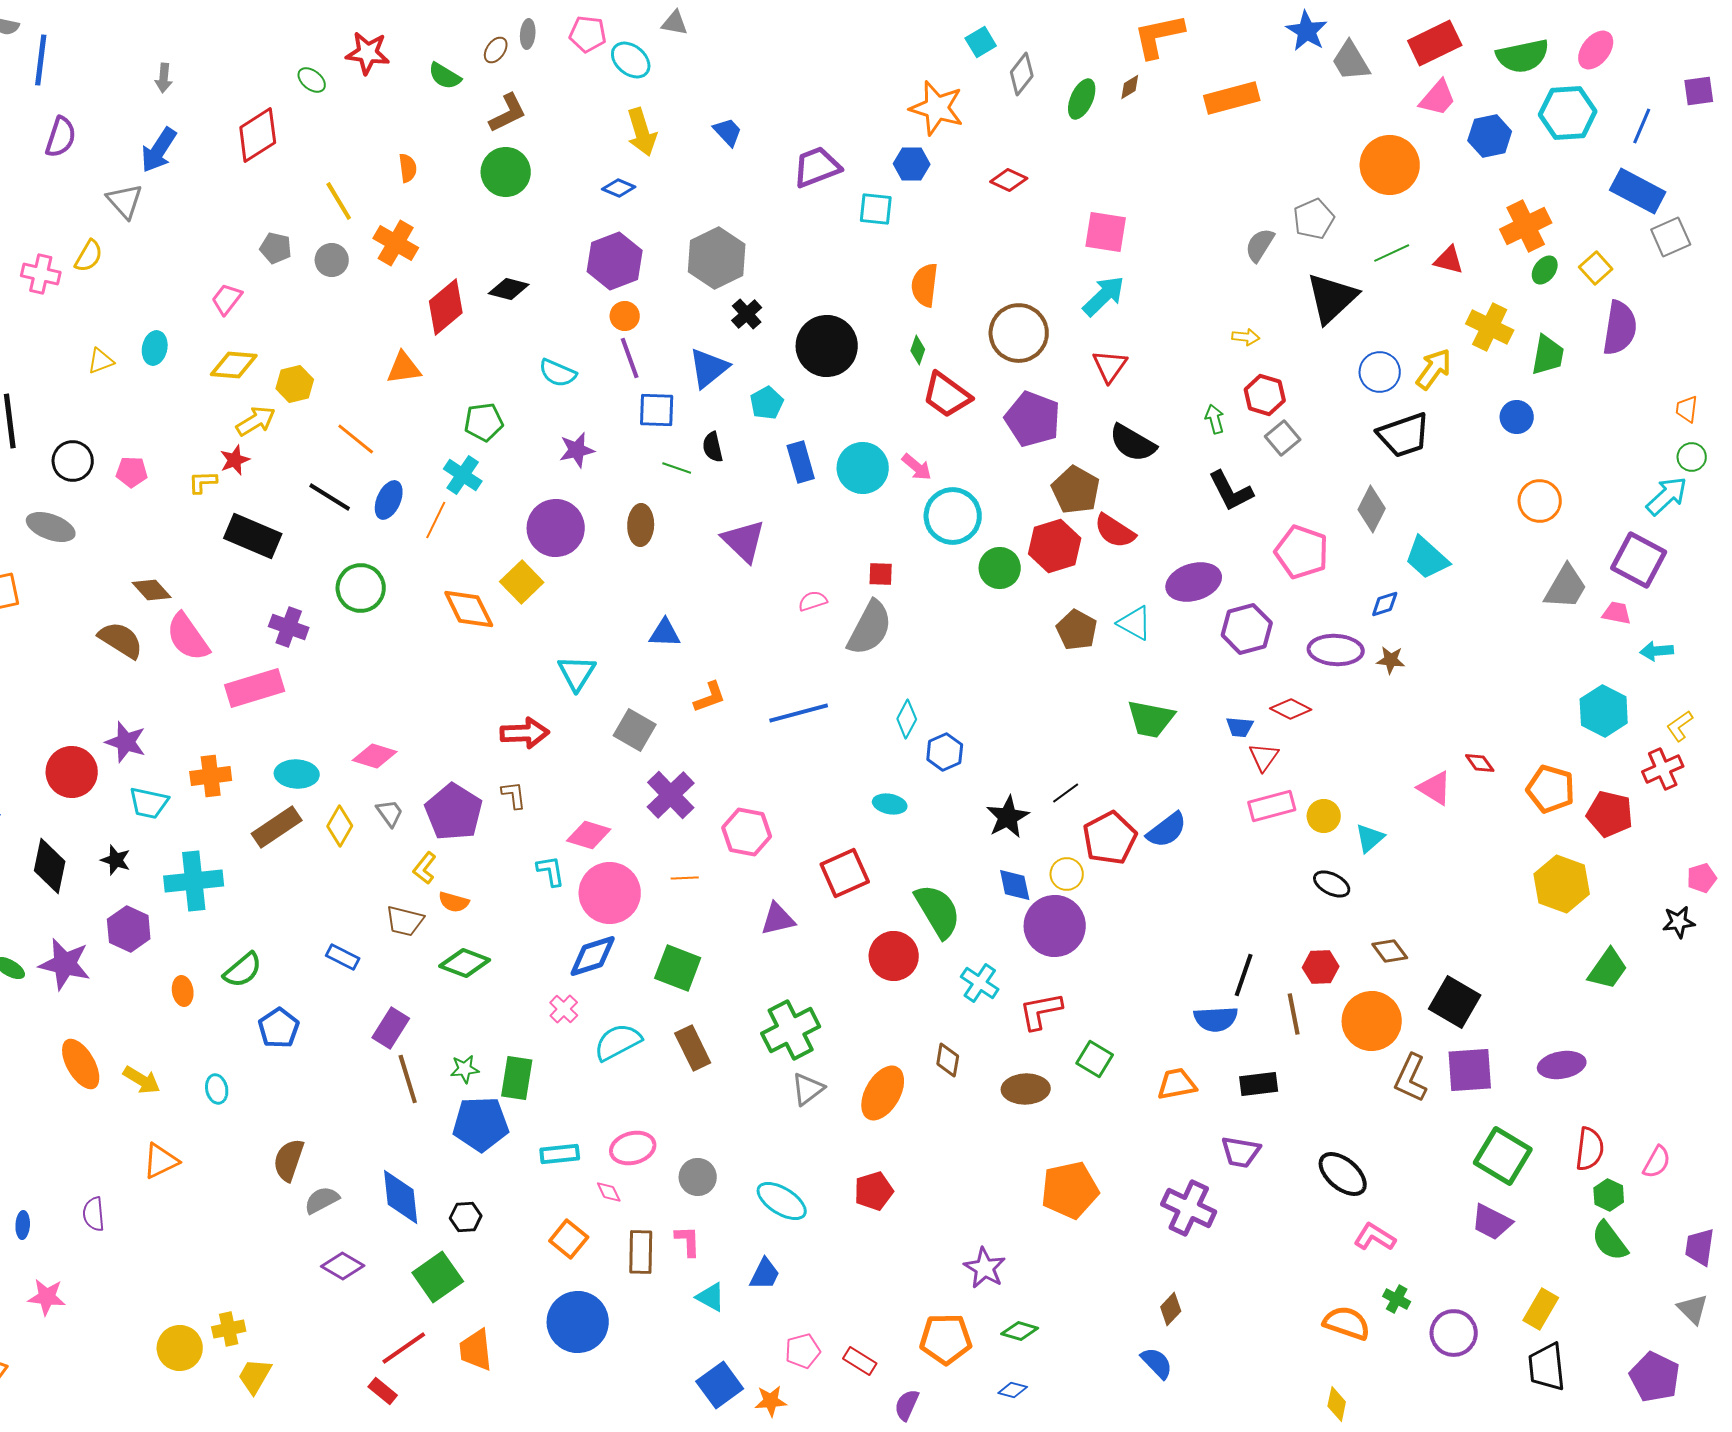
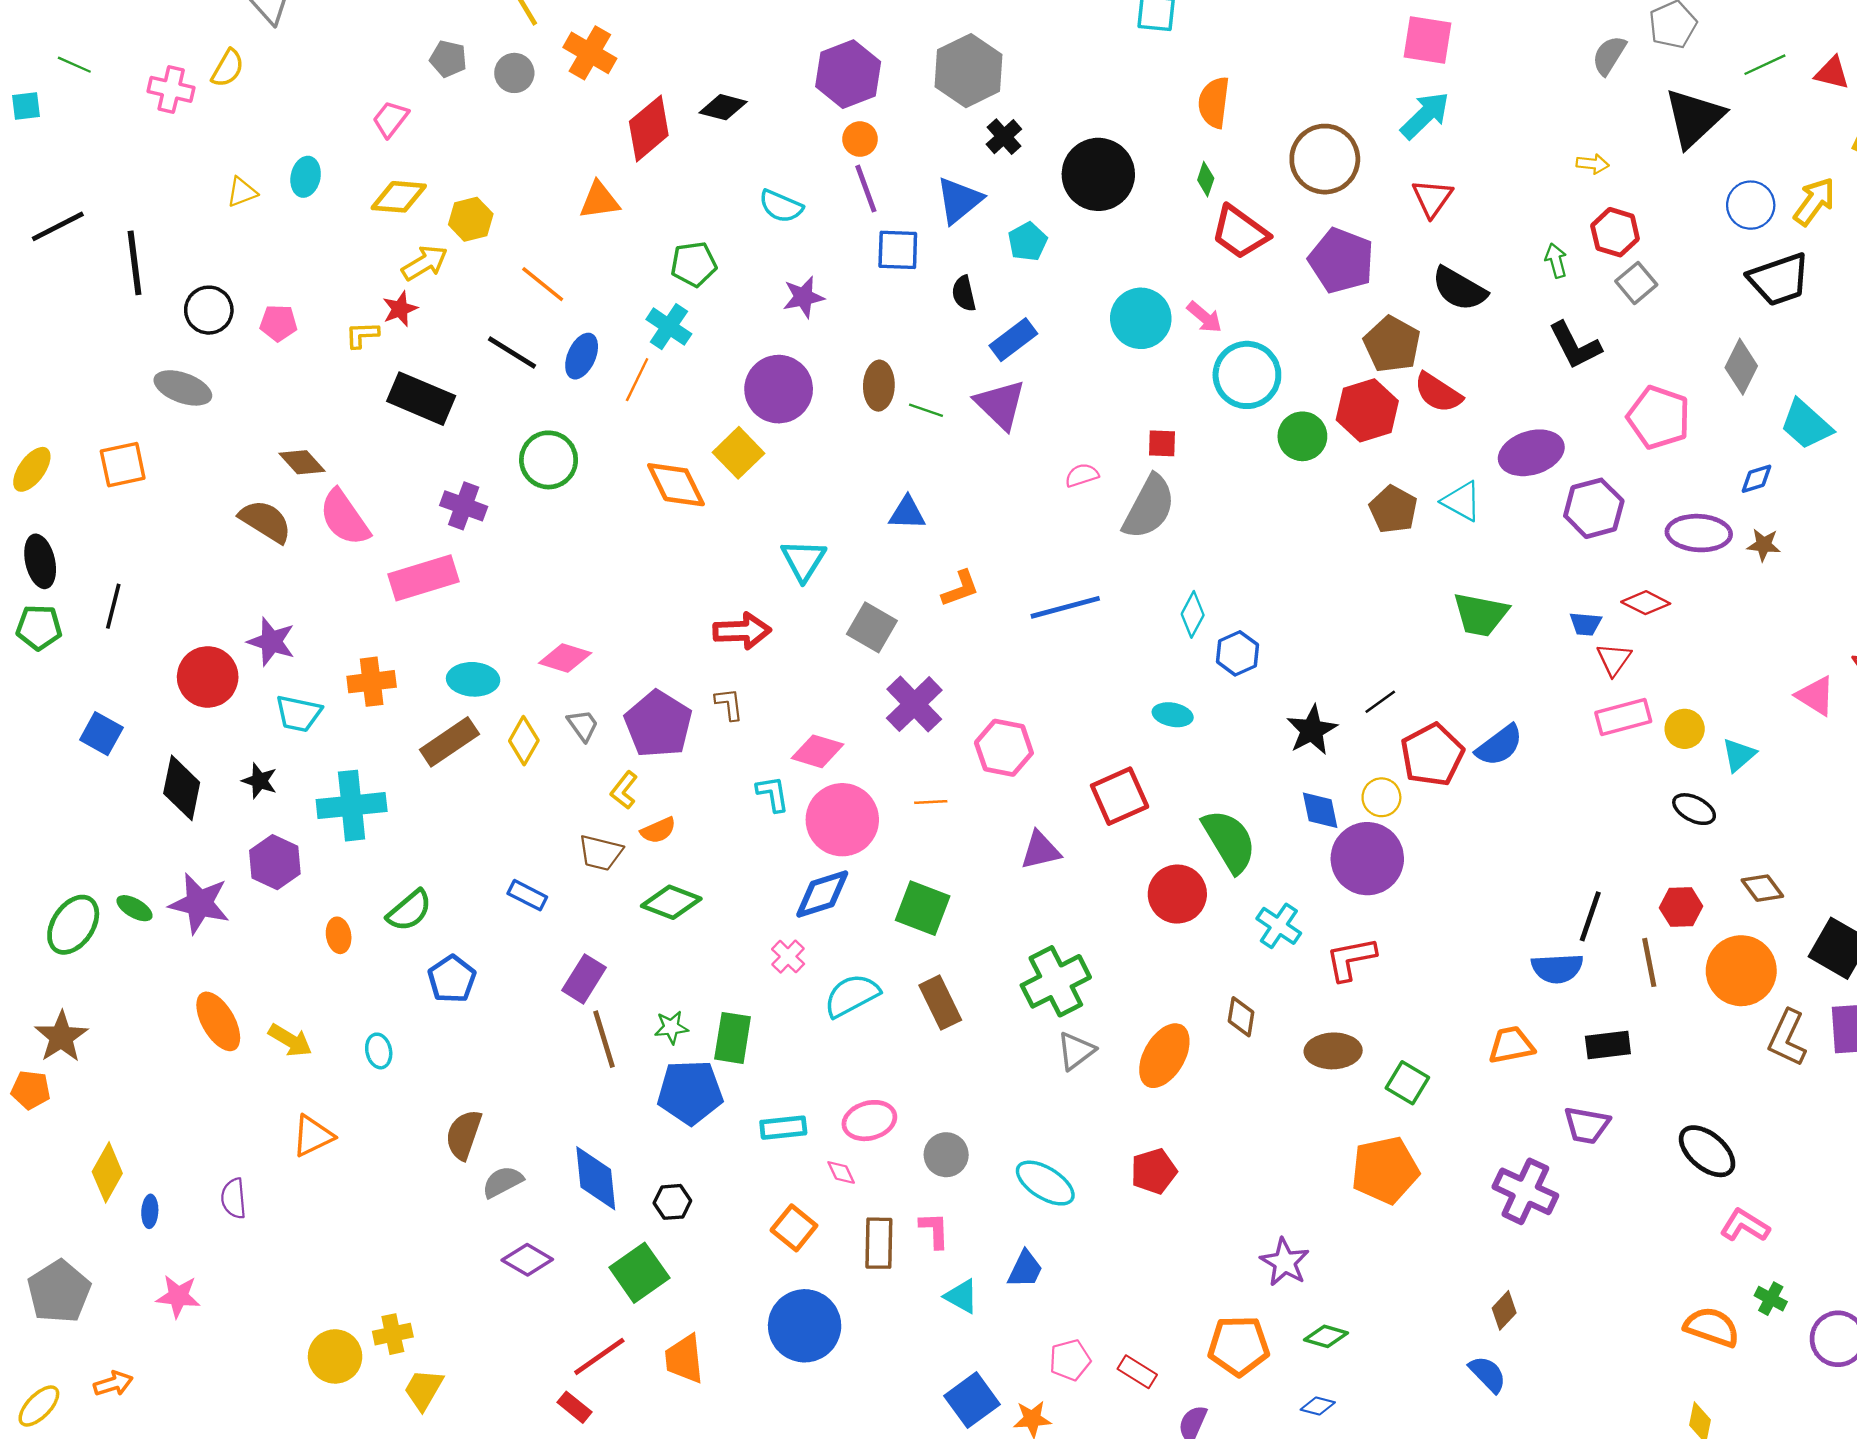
blue rectangle: (801, 462) -> (1013, 340), moved, turned 69
green line: (677, 468) -> (926, 410), moved
orange semicircle: (454, 902) -> (658, 830), turned -40
green square: (1095, 1059) -> (1407, 1083), moved

